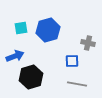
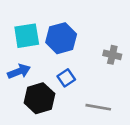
cyan square: (21, 28) -> (27, 36), size x1.5
blue square: (72, 61) -> (66, 78), moved, turned -32

